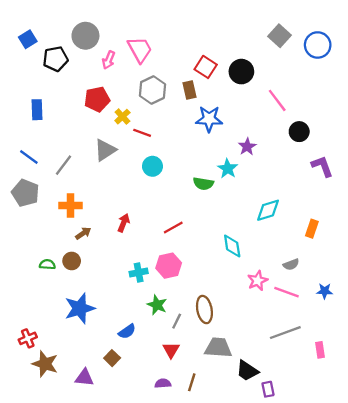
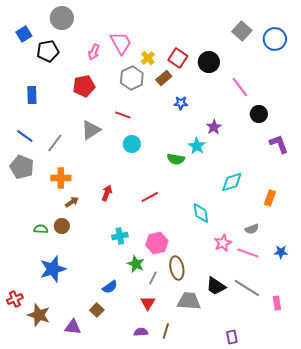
gray circle: (85, 36) -> (62, 18), moved
brown rectangle: (189, 90) -> (164, 78), turned 63
yellow cross: (122, 117) -> (148, 58), moved
blue star: (209, 119) -> (181, 103), size x0.6
pink hexagon: (169, 266) -> (157, 243), moved
blue star: (80, 308) -> (53, 269), moved
gray line: (285, 333) -> (247, 288), turned 52
red cross: (28, 338) -> (15, 299), moved
black trapezoid: (247, 371) -> (216, 286), moved

